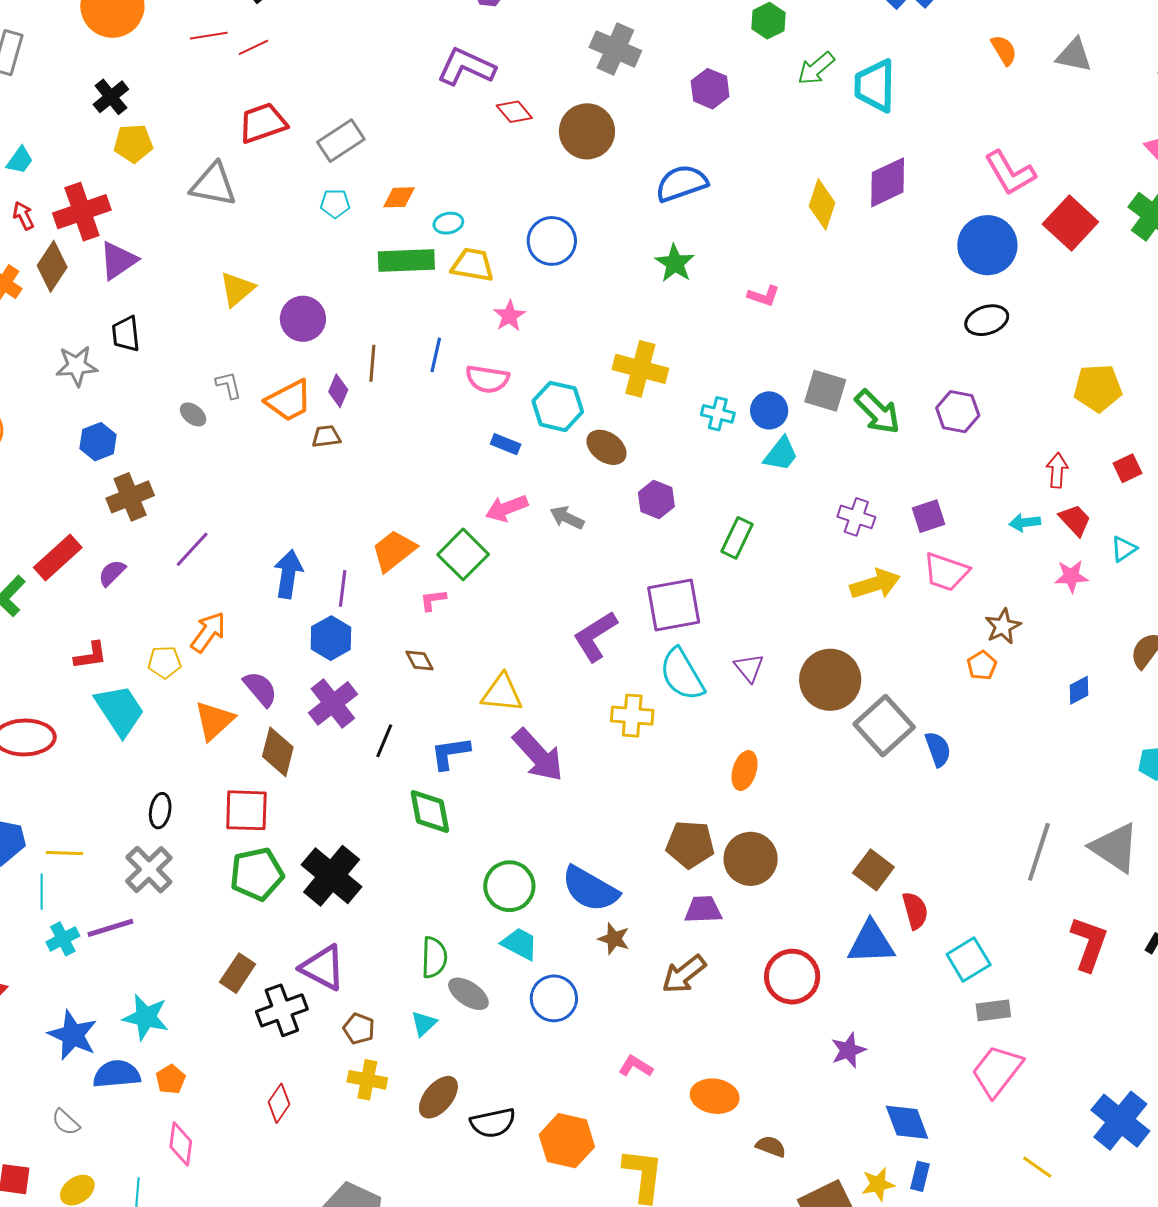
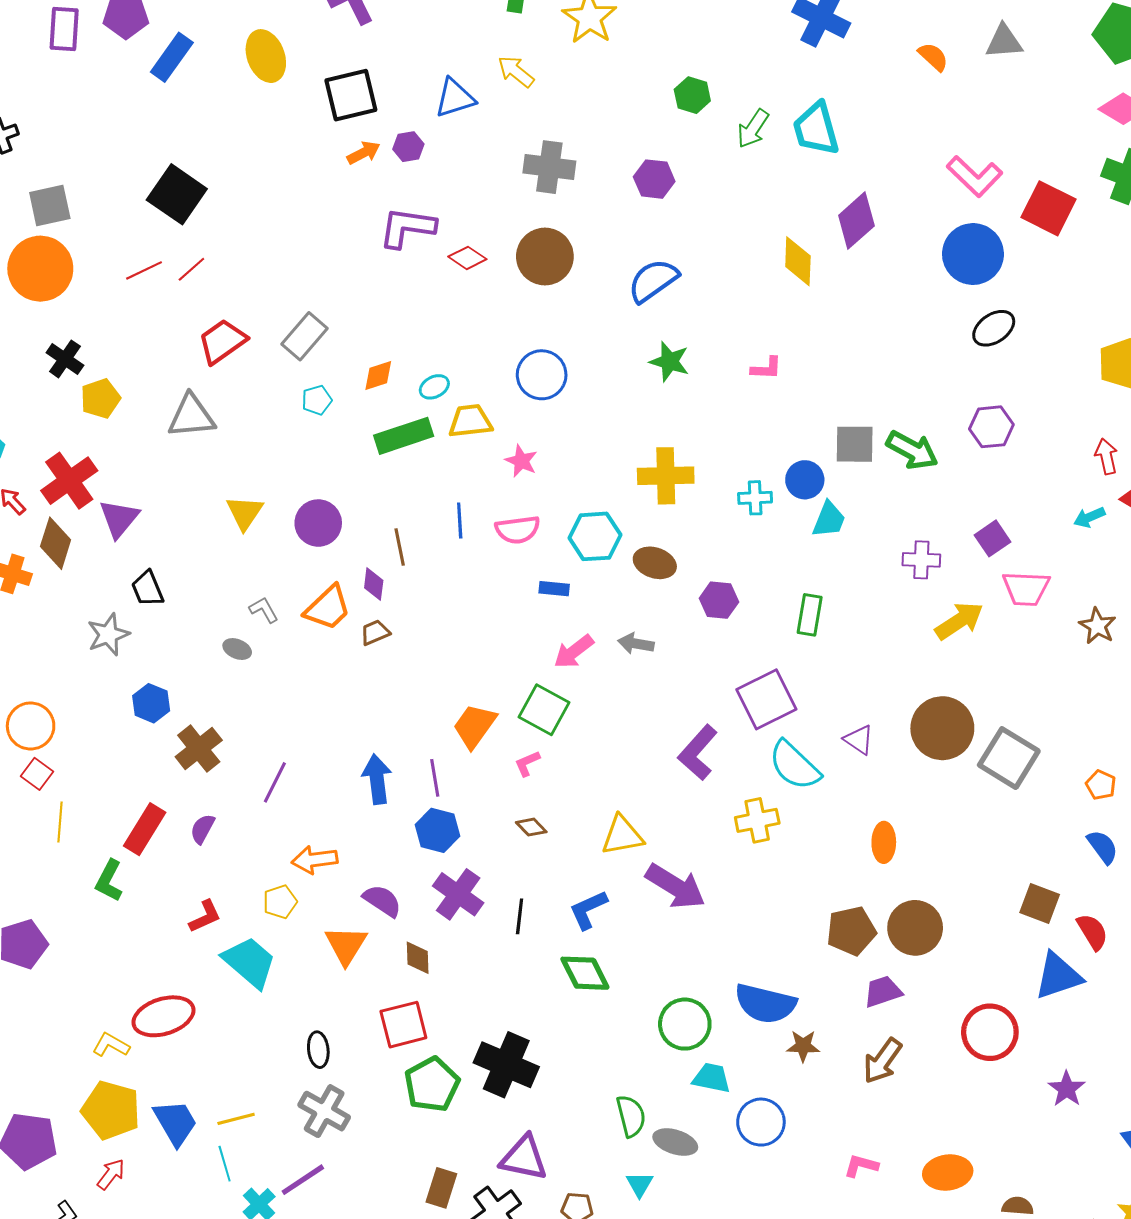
orange arrow: (208, 632) -> (315, 860), turned -117
orange pentagon: (982, 665) -> (1101, 785), moved
blue semicircle: (938, 749) -> (1103, 847), moved
brown diamond: (278, 752) -> (418, 958), size x0.7

